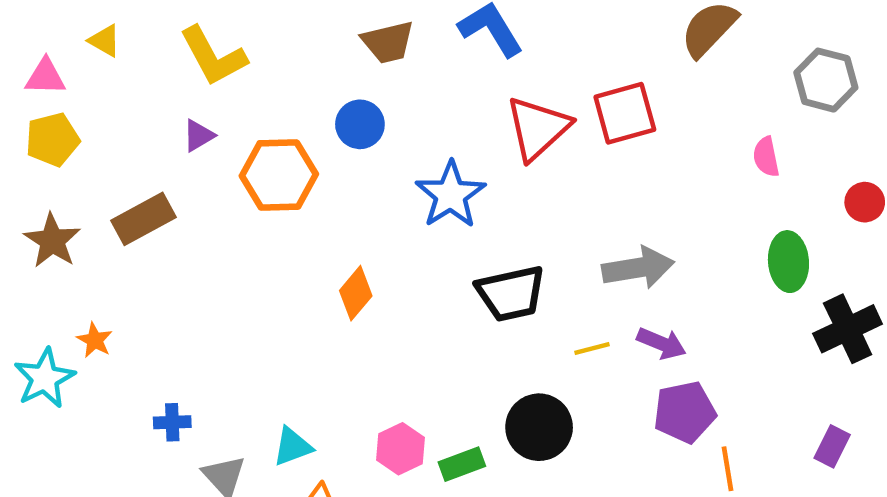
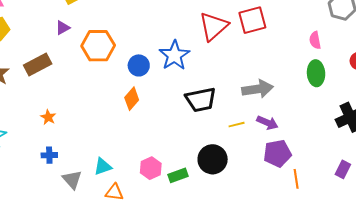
blue circle: (360, 124) -> (139, 65), moved
green ellipse: (788, 262) -> (316, 73), moved
orange star: (95, 340) -> (48, 117), moved

